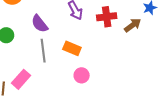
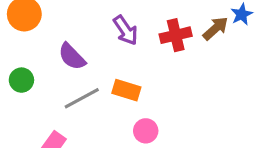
brown arrow: (133, 25) -> (216, 28), moved
gray line: (43, 51) -> (82, 98), turned 75

